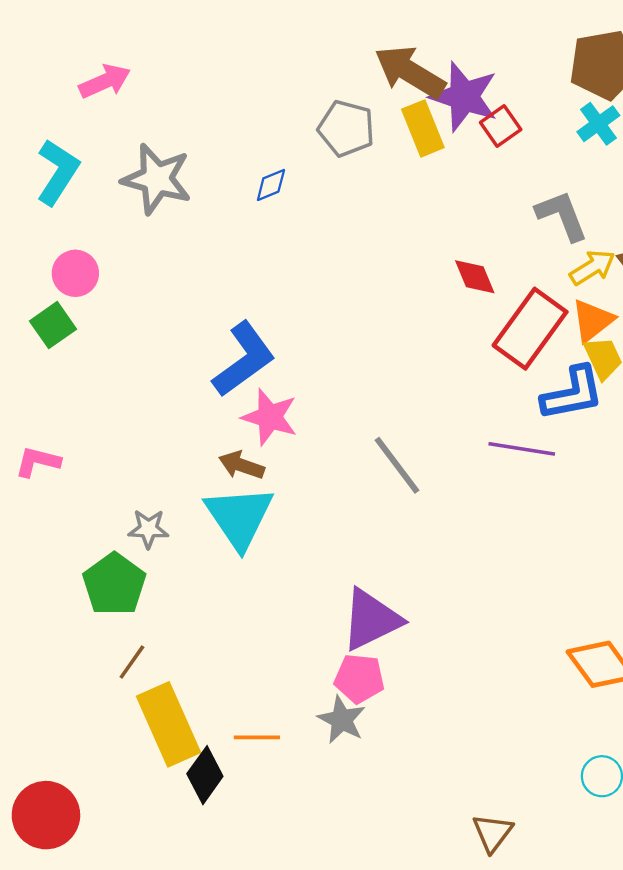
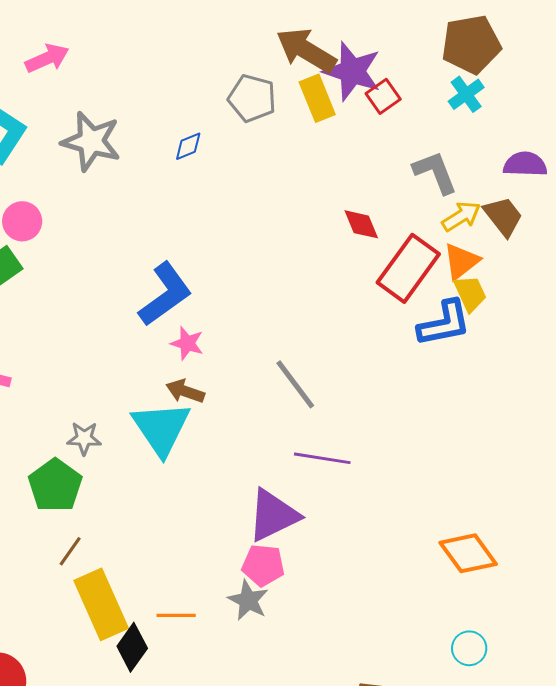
pink star: (270, 417) -> (187, 343), size x0.7
purple line: (522, 449) -> (322, 458), moved
brown arrow: (241, 465) -> (185, 391), moved

